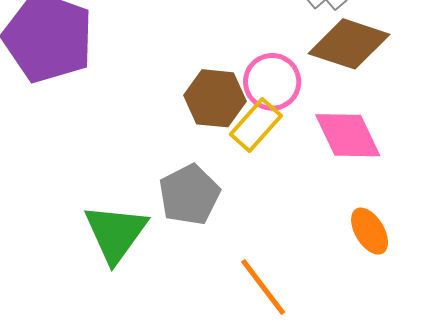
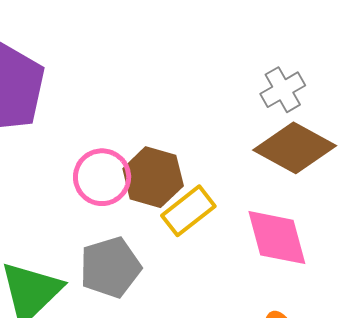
pink circle: (272, 82) -> (102, 177), moved

